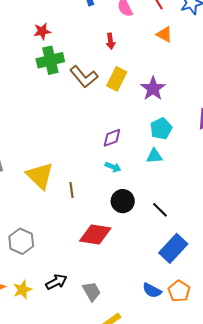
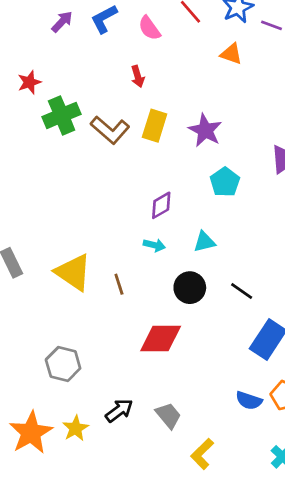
red star: (42, 31) -> (29, 82), moved
orange triangle: (164, 34) -> (231, 54), moved
cyan triangle: (154, 156) -> (204, 242), moved
cyan arrow: (113, 167) -> (154, 245), moved

